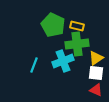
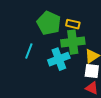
cyan line: (34, 65) -> (29, 51), moved

